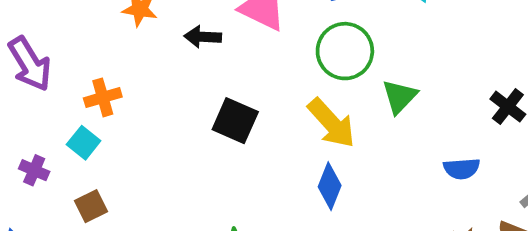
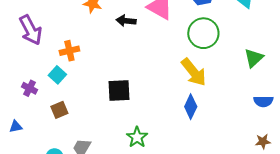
green triangle: (399, 97) -> (254, 58), moved
black square: (235, 121) -> (119, 91), moved, turned -30

